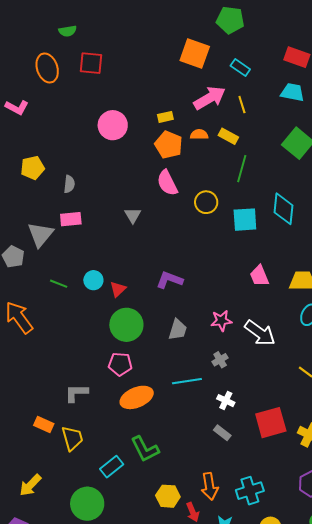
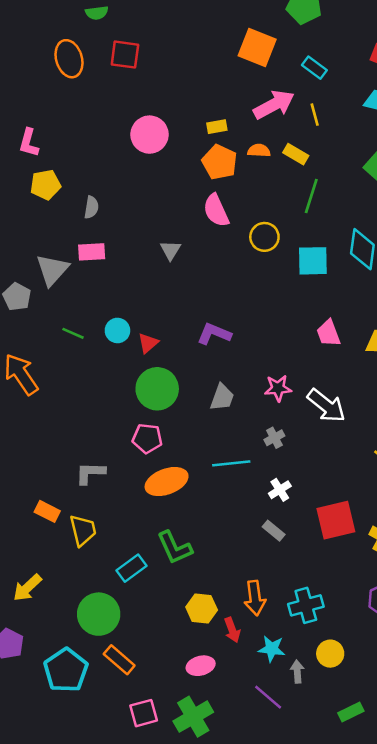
pink L-shape: (17, 107) -> (29, 143), moved, turned 75
white cross: (226, 401) -> (280, 490), turned 30

